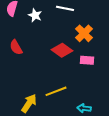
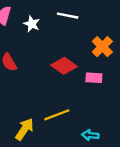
orange cross: (84, 33) -> (102, 47), moved

